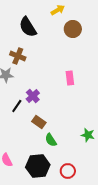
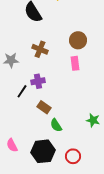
brown circle: (73, 29) -> (78, 40), moved
brown cross: (18, 56) -> (40, 49), moved
purple cross: (33, 96) -> (38, 81), turned 32

